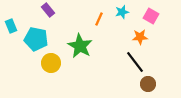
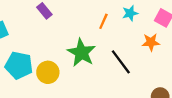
cyan pentagon: (36, 39) -> (19, 65), moved
black line: (135, 62) -> (121, 62), moved

